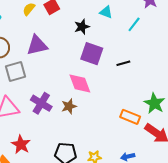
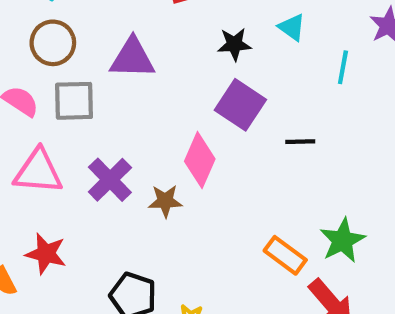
cyan line: (134, 24) -> (343, 67), turned -42
pink diamond: (80, 84) -> (200, 160), turned 30
red star: (21, 145) -> (46, 254), turned -30

